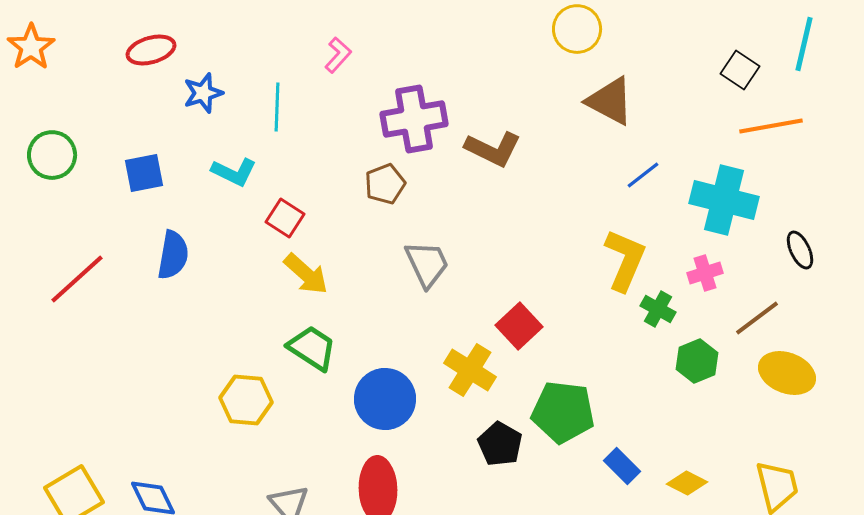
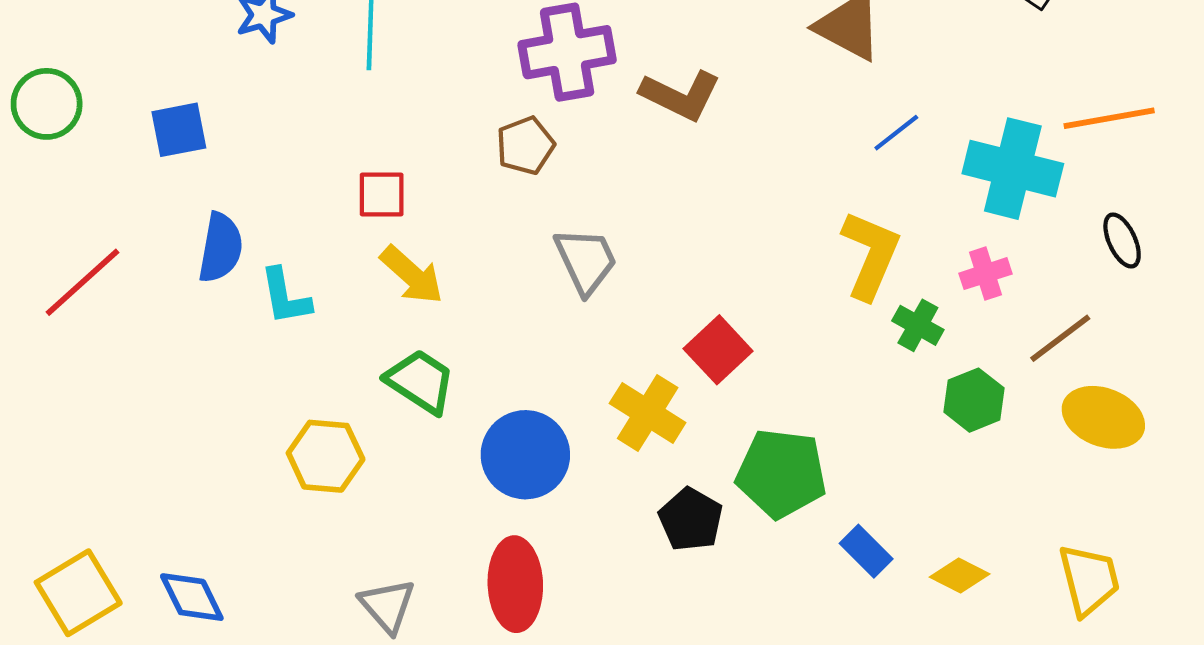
orange line: (771, 126) -> (1109, 118), moved
cyan L-shape: (234, 172) -> (285, 297), moved, turned 54
red square: (285, 218) -> (382, 194), turned -33

